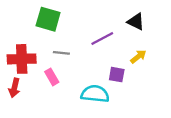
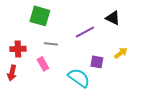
yellow arrow: (138, 57) -> (121, 53), moved
red cross: (22, 59) -> (18, 49), size x0.7
cyan semicircle: (95, 94) -> (79, 78), turned 30

